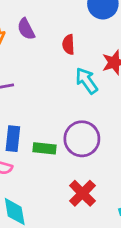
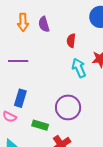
green rectangle: (44, 148) -> (40, 125), moved

